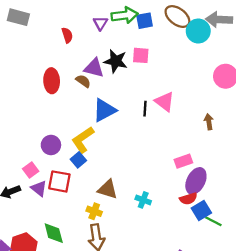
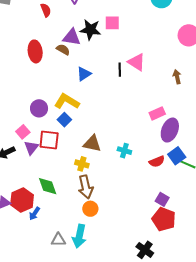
blue triangle: (104, 110) -> (84, 74), size x0.7
yellow L-shape: (83, 140) -> (67, 101), turned 70
purple triangle: (39, 188) -> (31, 148), turned 35
red semicircle: (188, 199) -> (157, 161), moved

